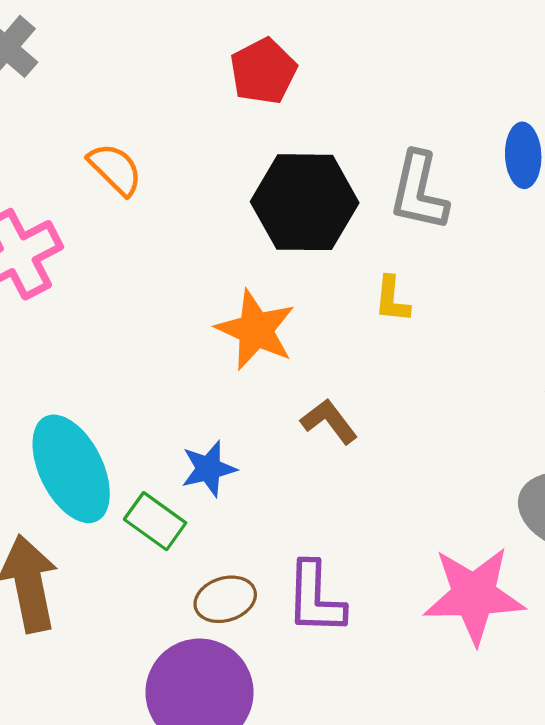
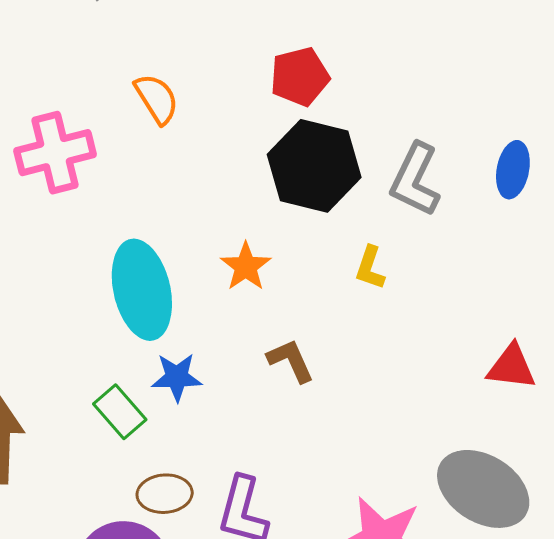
red pentagon: (263, 71) -> (300, 77), moved
orange star: (256, 330) -> (246, 267), size x0.7
cyan ellipse: (71, 469) -> (142, 290), moved

